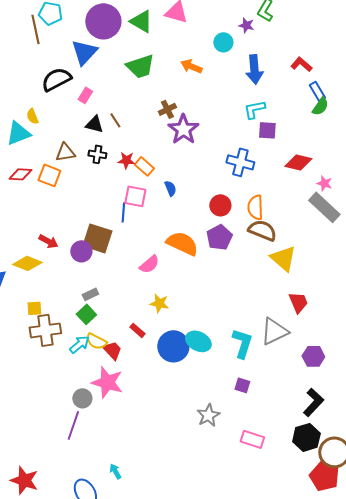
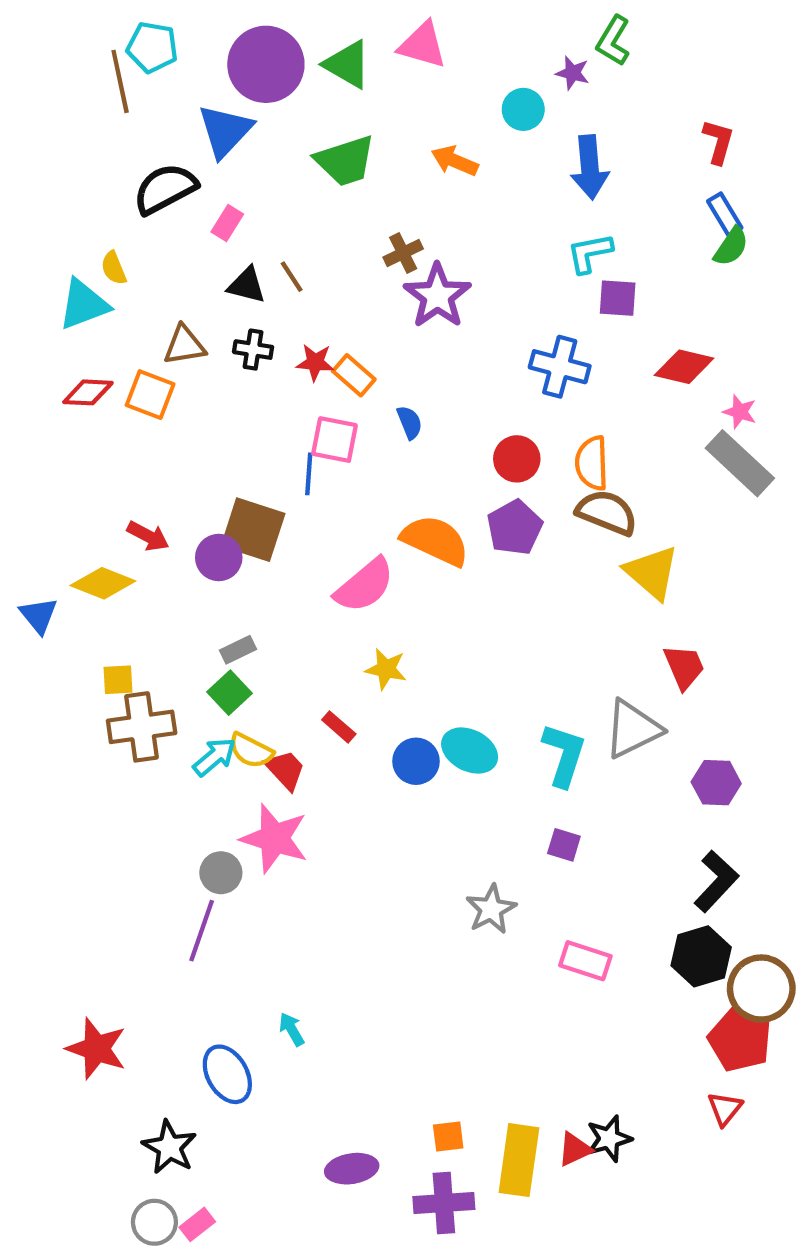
red L-shape: (301, 64) -> (718, 142), moved, turned 65
pink semicircle: (149, 264) -> (365, 585), size x1.4
blue circle: (173, 346) -> (416, 761), size x0.7

